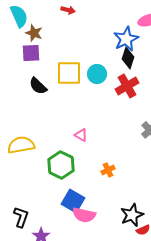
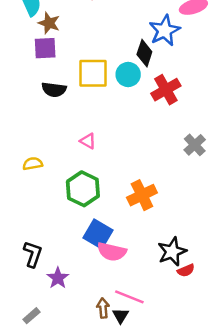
black diamond: (128, 58) -> (144, 53), moved
black semicircle: (38, 86) -> (54, 90), turned -36
pink triangle: (81, 135) -> (88, 141), moved
yellow semicircle: (21, 145) -> (33, 164), size x0.6
orange cross: (108, 170) -> (142, 195), size x1.6

